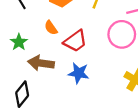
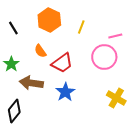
blue star: (79, 73) -> (65, 92), turned 30

